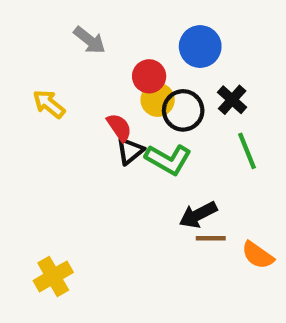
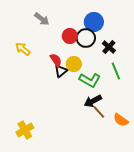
yellow circle: (158, 100) -> (74, 64), moved
black circle: (183, 110) -> (86, 38), moved
green L-shape: (168, 159) -> (90, 80), moved
brown line: (211, 238) -> (99, 112), turned 48

